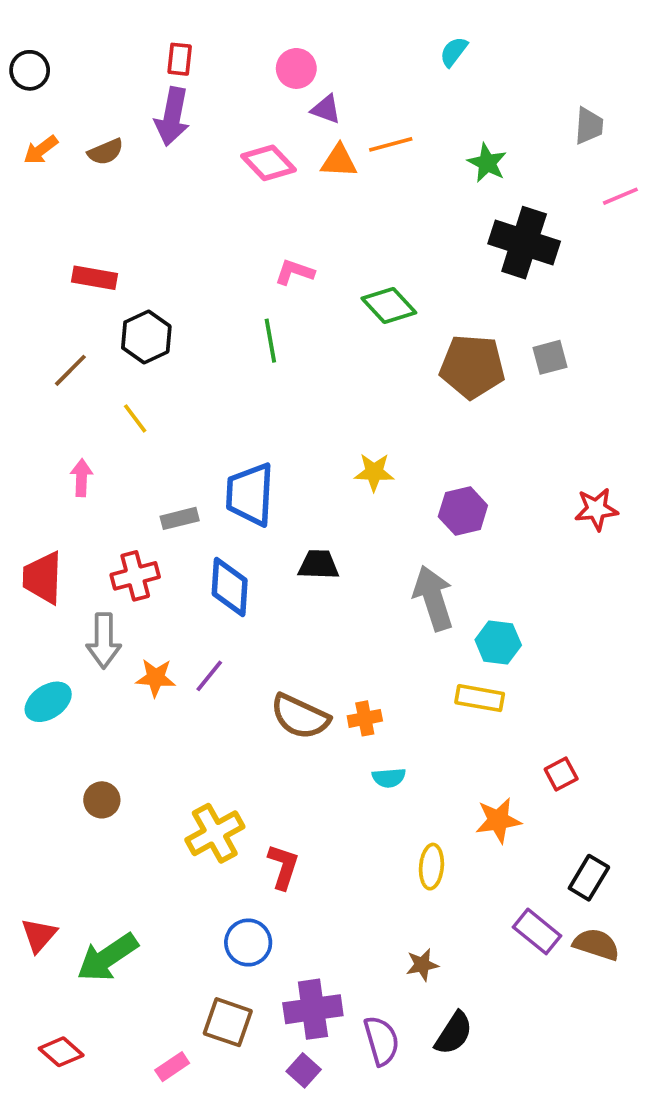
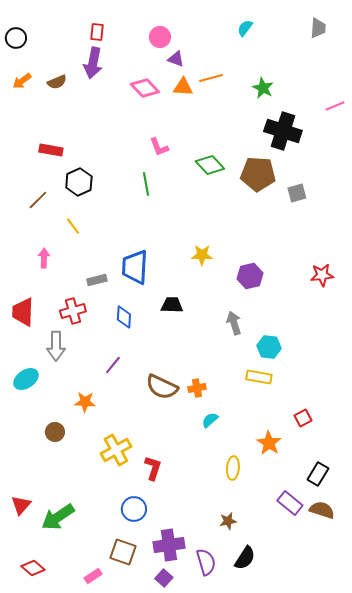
gray trapezoid: (589, 126) -> (318, 28), moved
pink L-shape: (294, 272) -> (159, 147), turned -130
brown pentagon: (472, 367) -> (258, 174), moved
blue diamond: (230, 587) -> (124, 317), size x0.7
gray arrow: (433, 598) -> (234, 323), size x0.7
orange star: (156, 678) -> (85, 402), moved
cyan semicircle: (389, 778) -> (210, 420), turned 144
orange star: (498, 820) -> (269, 443), turned -30

